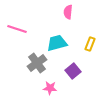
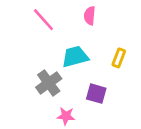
pink line: (17, 29) -> (43, 20), moved, turned 30
purple square: (73, 71) -> (96, 94), turned -35

